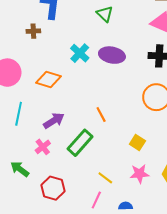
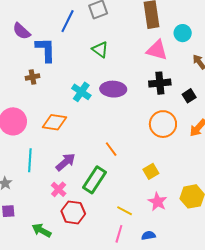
yellow square: (137, 143) -> (151, 171), turned 35
green arrow: (20, 169) -> (42, 230), moved
pink star: (140, 174) -> (158, 202), turned -30
red hexagon: (53, 188) -> (73, 212), moved

